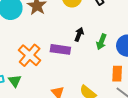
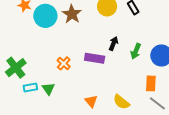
orange cross: (30, 55) -> (64, 63), size x0.6

